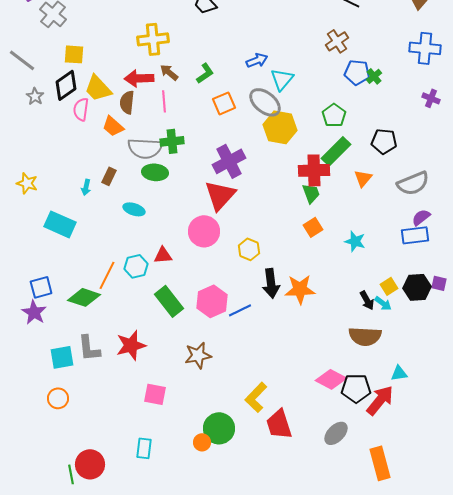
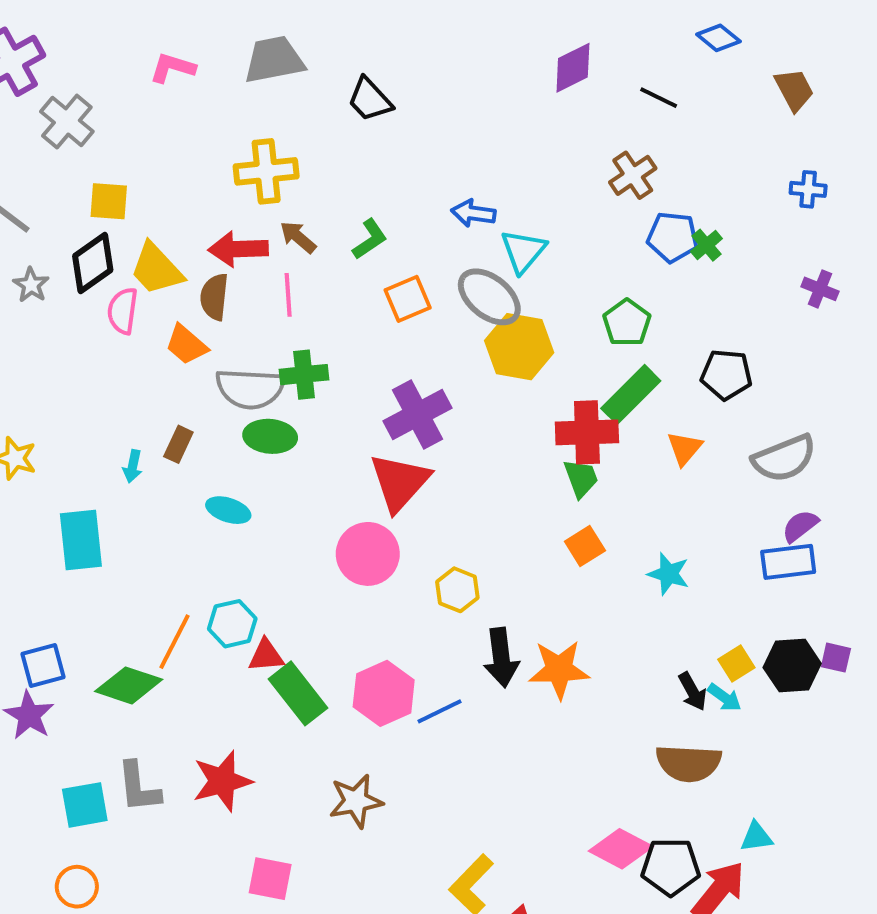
blue cross: (425, 48) -> (808, 189), size x0.6
blue arrow: (257, 60) -> (473, 213), turned -150
cyan rectangle: (60, 224) -> (81, 540), turned 60
red triangle: (163, 255) -> (266, 656), moved

